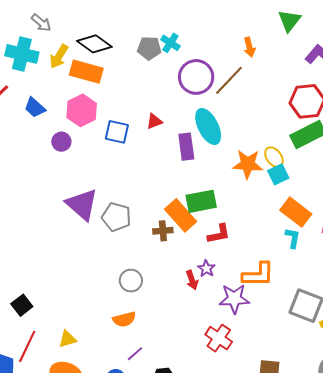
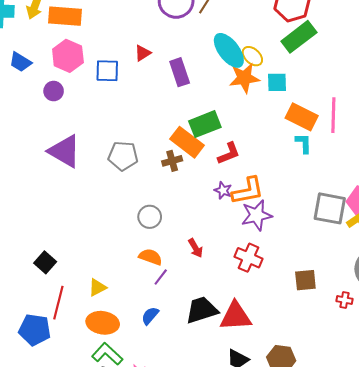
cyan ellipse: (208, 126) -> (229, 50), moved
yellow ellipse: (274, 157) -> (252, 56), moved
cyan square: (278, 174) -> (277, 82), turned 35
purple triangle: (82, 204) -> (65, 151), moved
orange L-shape: (258, 275) -> (248, 191), moved
red arrow: (192, 280) -> (196, 248), moved
orange semicircle: (124, 319) -> (150, 257), turned -135
purple line: (135, 354) -> (161, 277), moved

